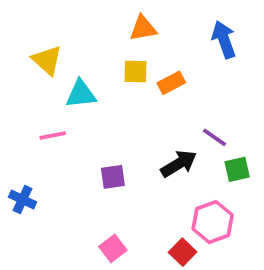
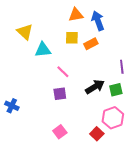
blue arrow: (224, 40) -> (98, 21), moved
pink line: (53, 135) -> (63, 72), moved, turned 56
purple line: (215, 137) -> (122, 67), moved, turned 48
green square: (237, 169) -> (116, 90), moved

